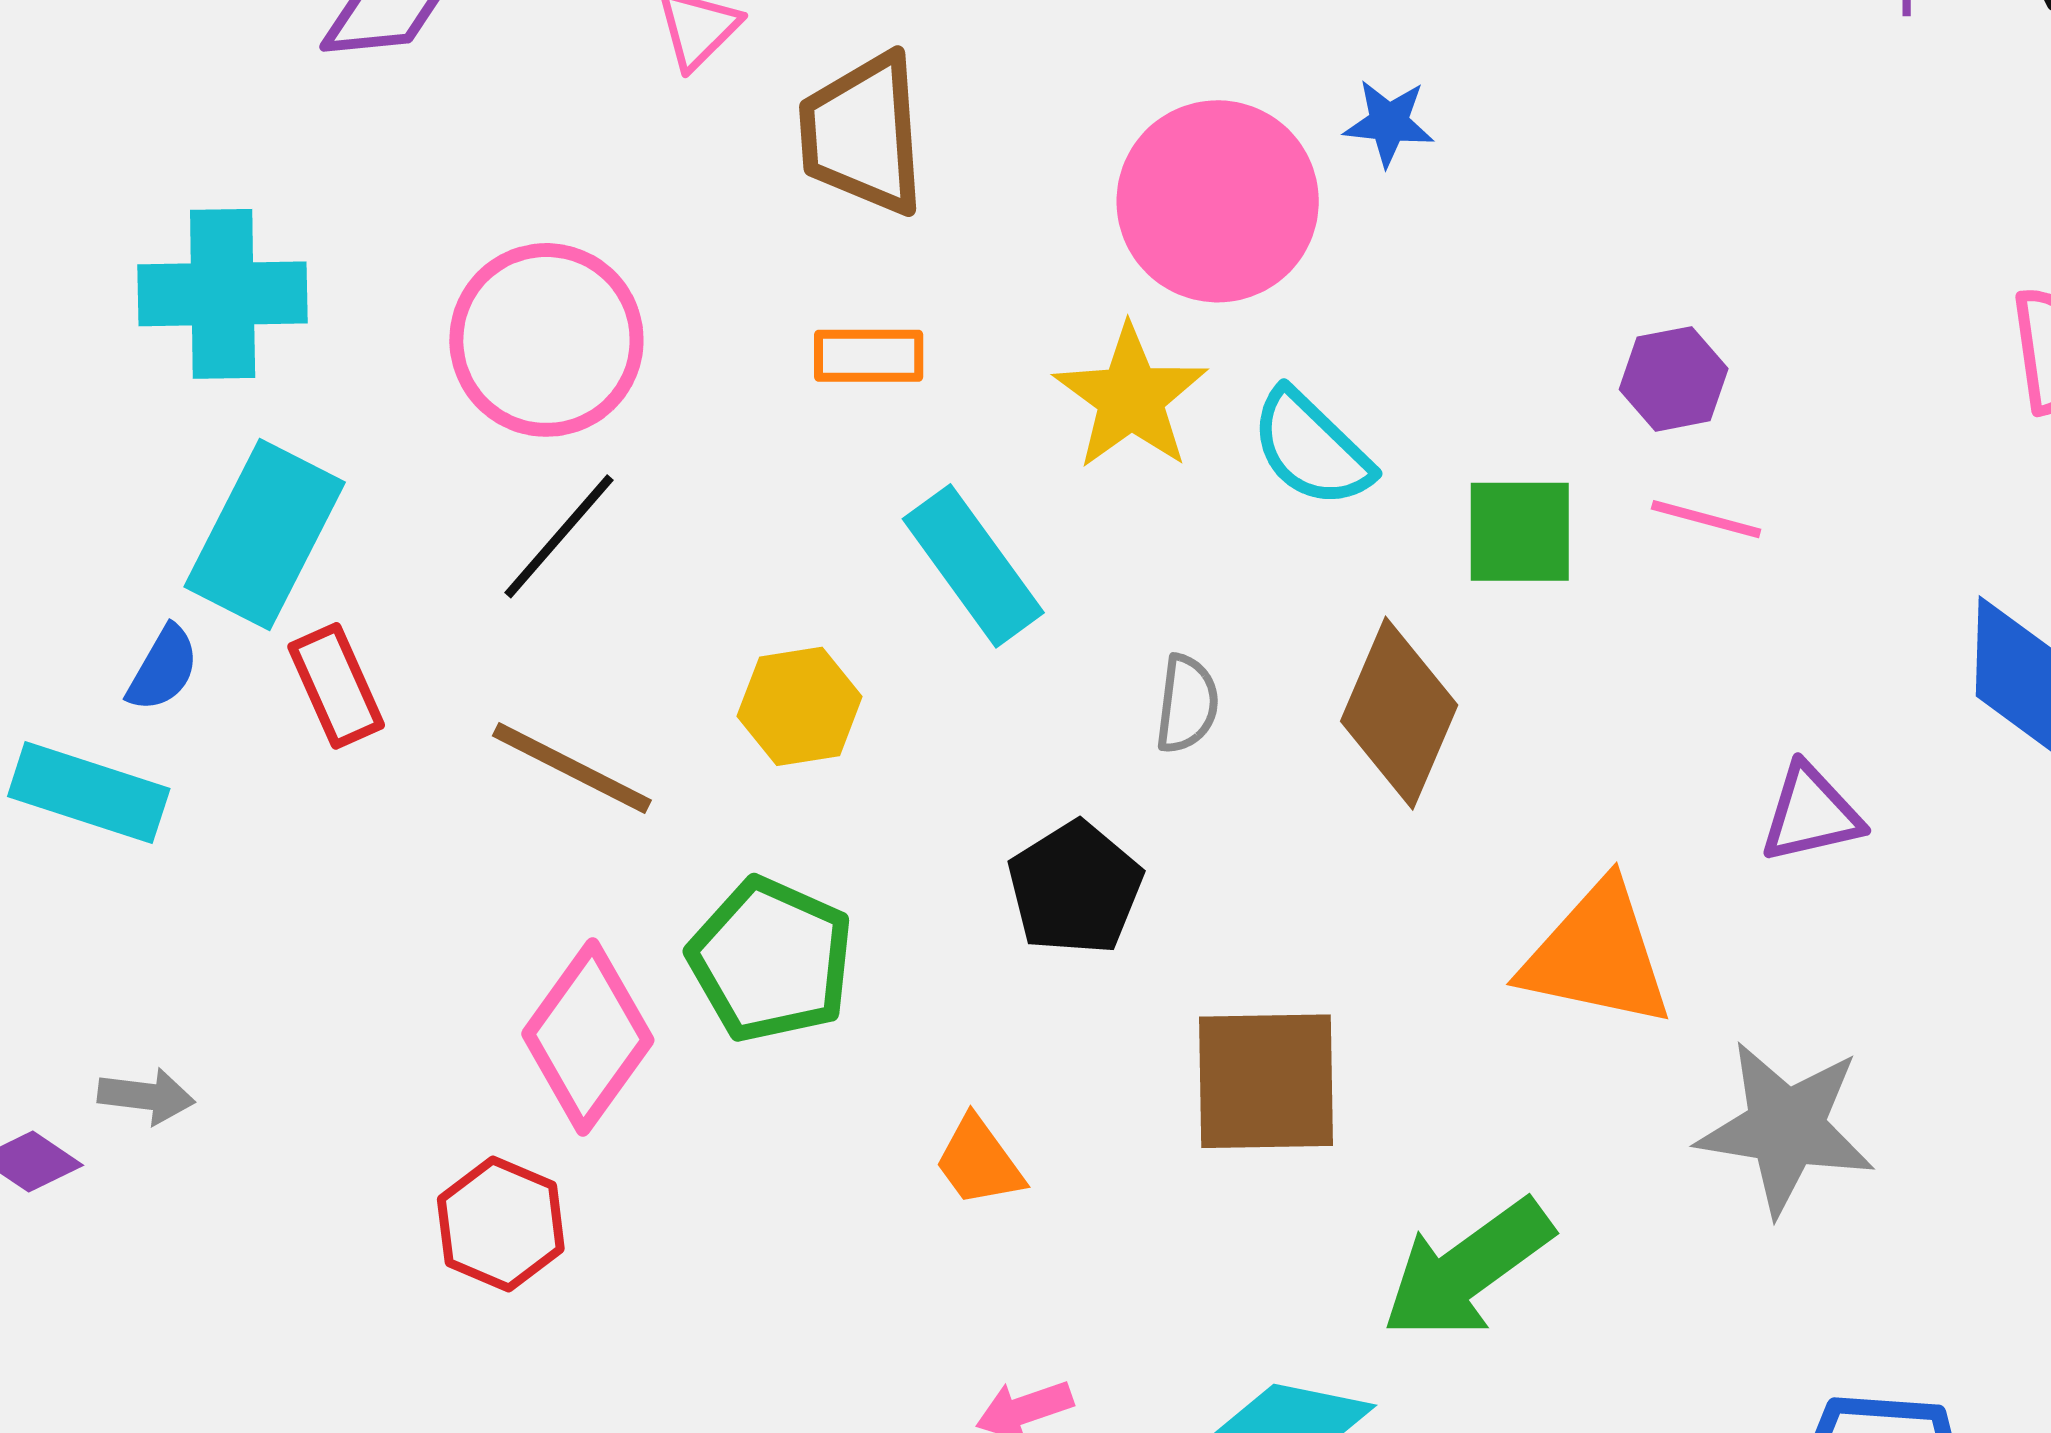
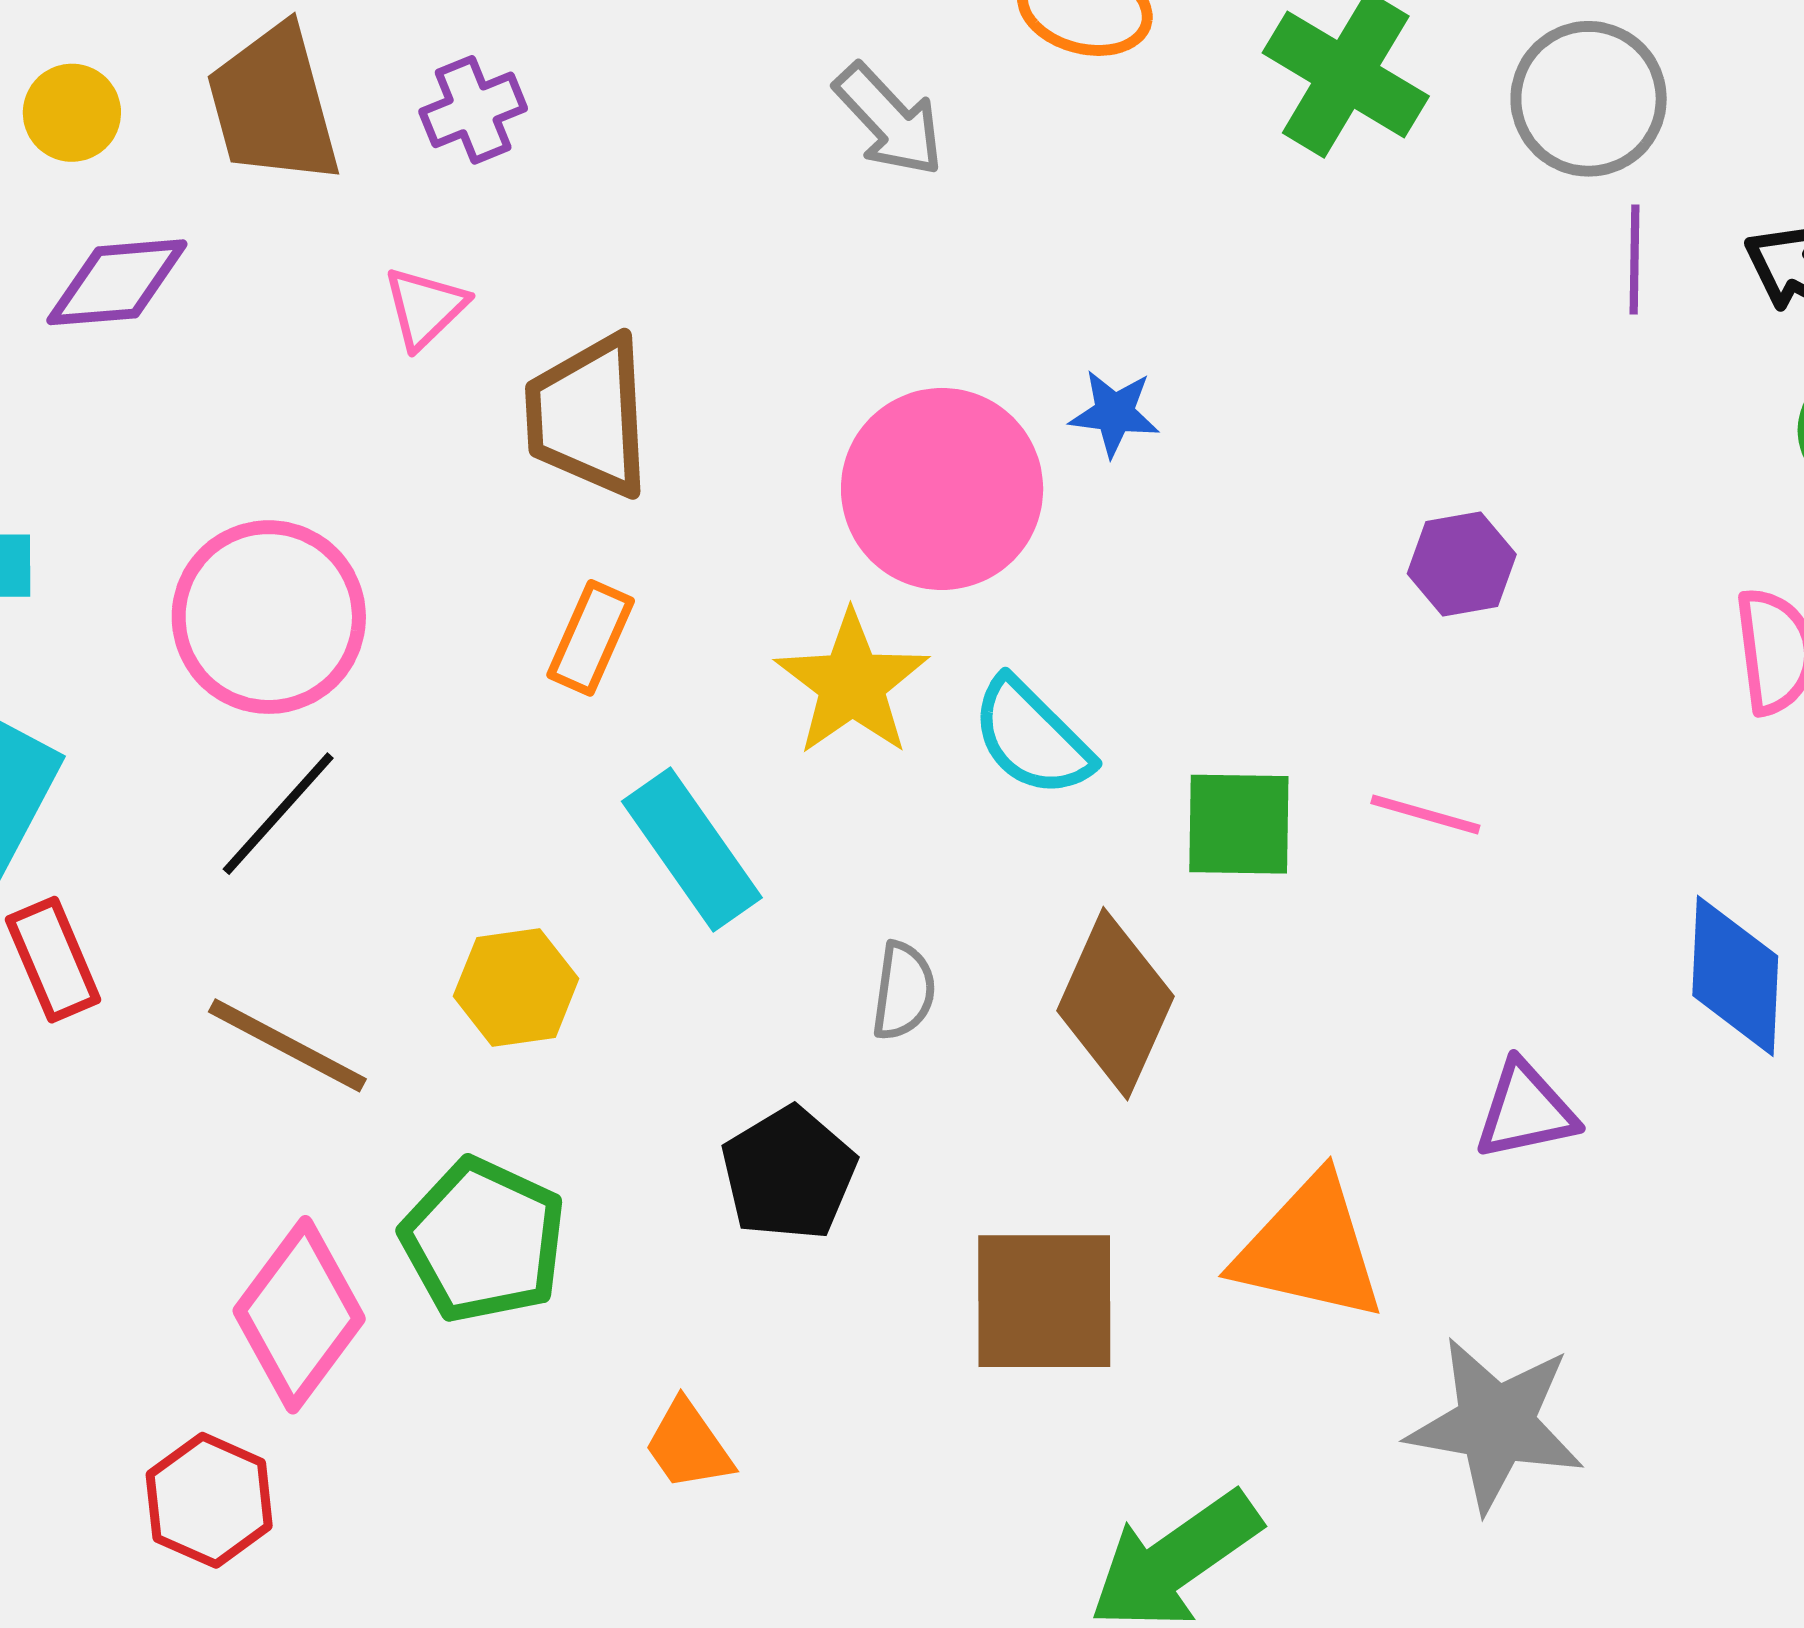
orange rectangle: (869, 356) -> (591, 638), turned -67
purple hexagon: (1674, 379) -> (1462, 564), moved
brown square: (1266, 1081) -> (1044, 1301), moved

